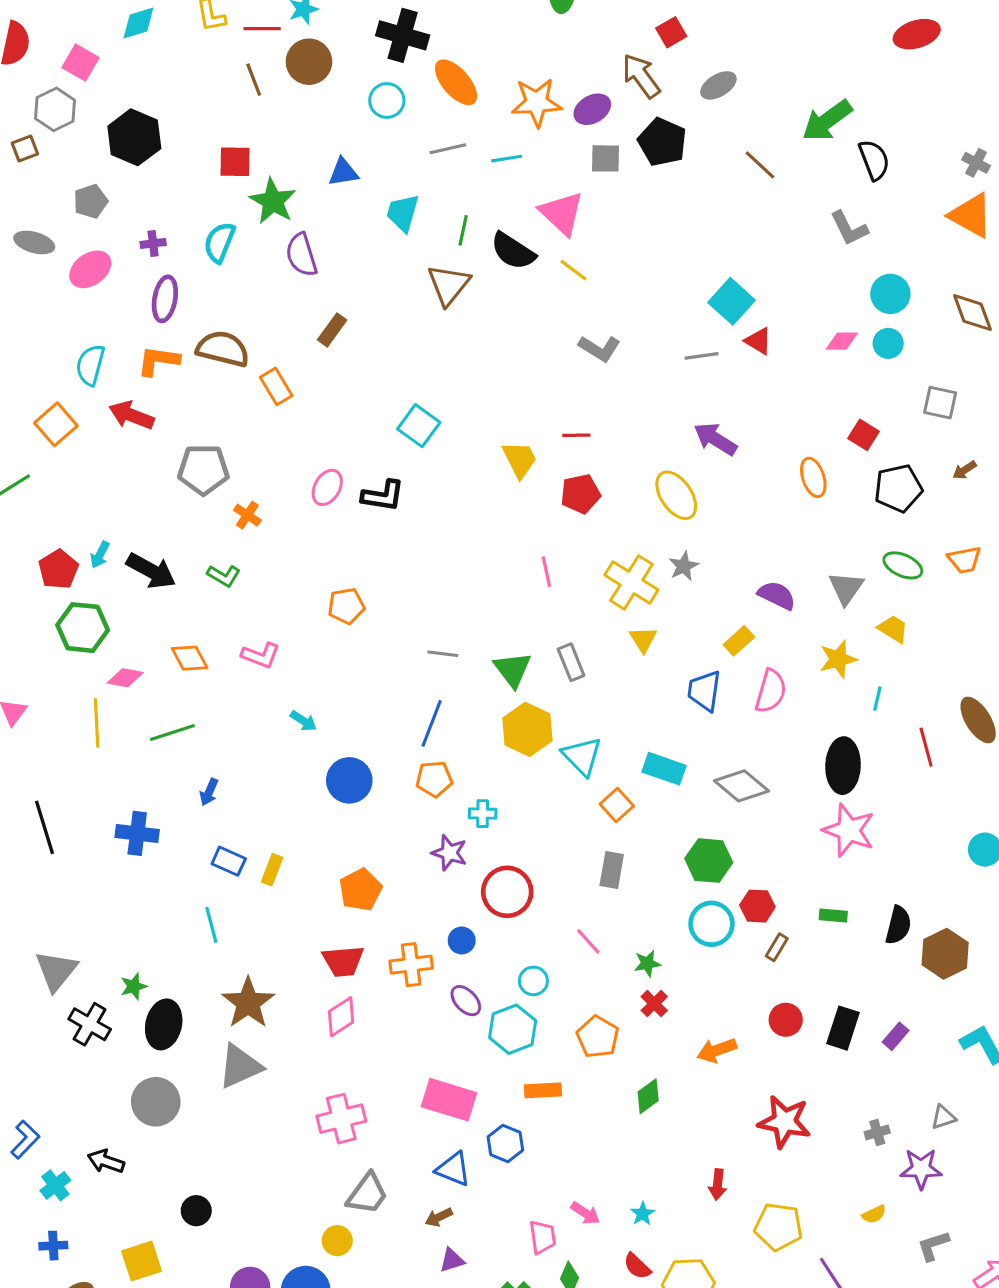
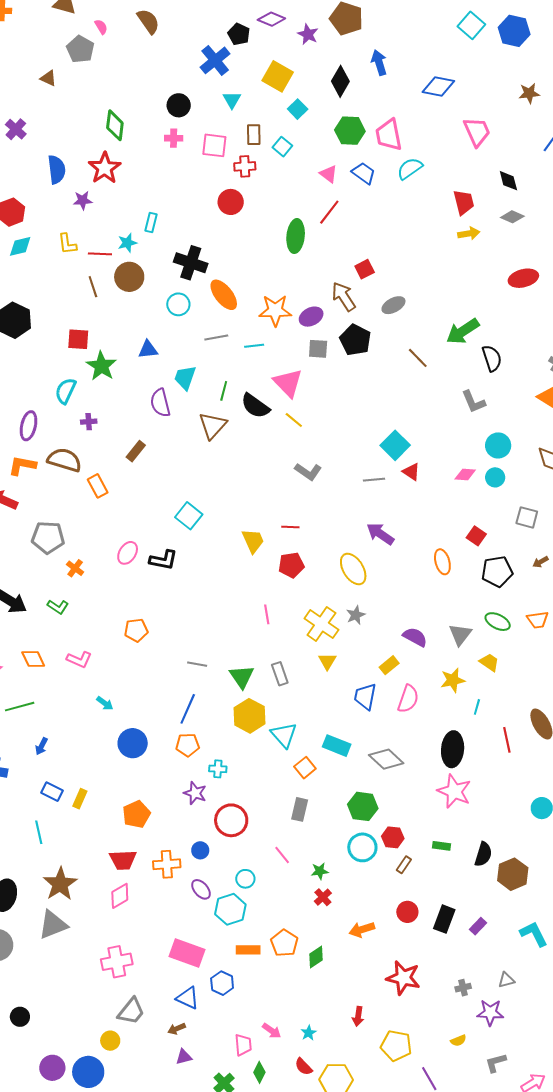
purple cross: (153, 243) -> (89, 422), moved
purple semicircle: (302, 255) -> (160, 403), moved
orange pentagon: (598, 1037) -> (284, 943), moved

